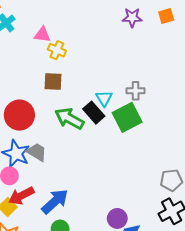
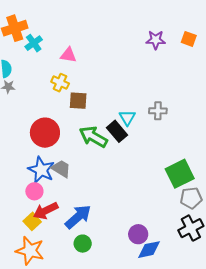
orange square: (166, 16) -> (189, 39), turned 35
yellow cross: (57, 50) -> (60, 83), moved
green square: (127, 117) -> (180, 174), moved

